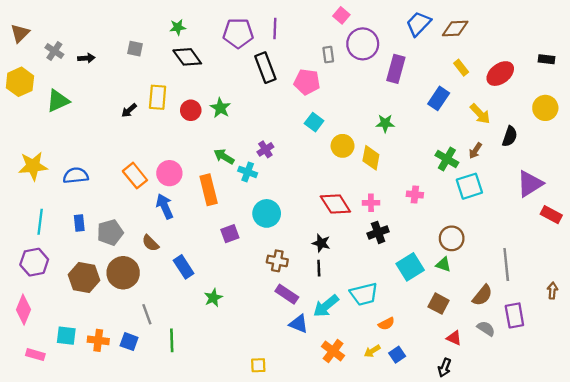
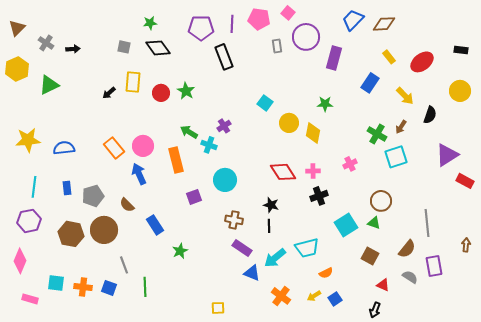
gray square: (135, 49) -> (124, 47), moved
pink pentagon: (307, 82) -> (259, 19), moved
pink cross: (415, 194) -> (350, 164), turned -32

